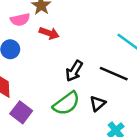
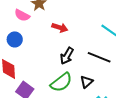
pink semicircle: (20, 20) -> (22, 15), turned 42
red arrow: (49, 33) -> (60, 28), moved

